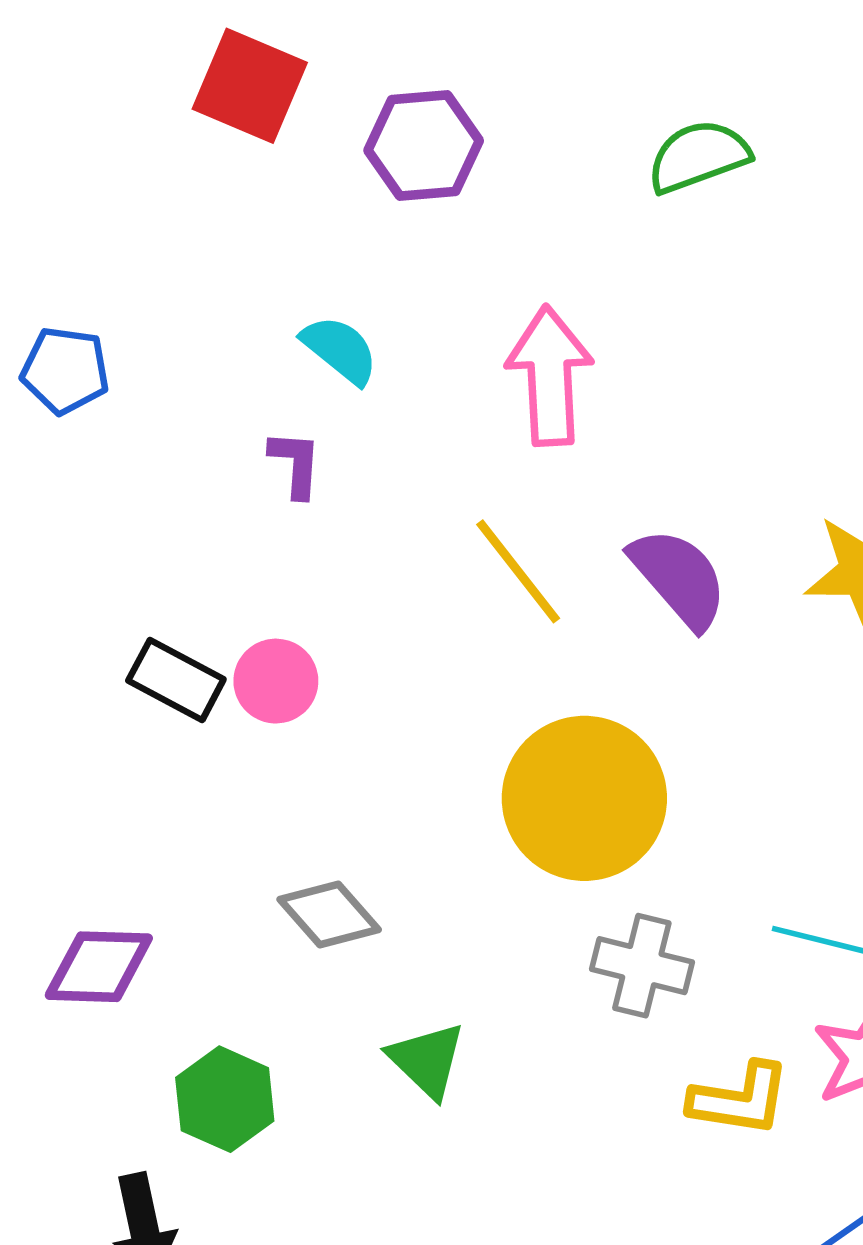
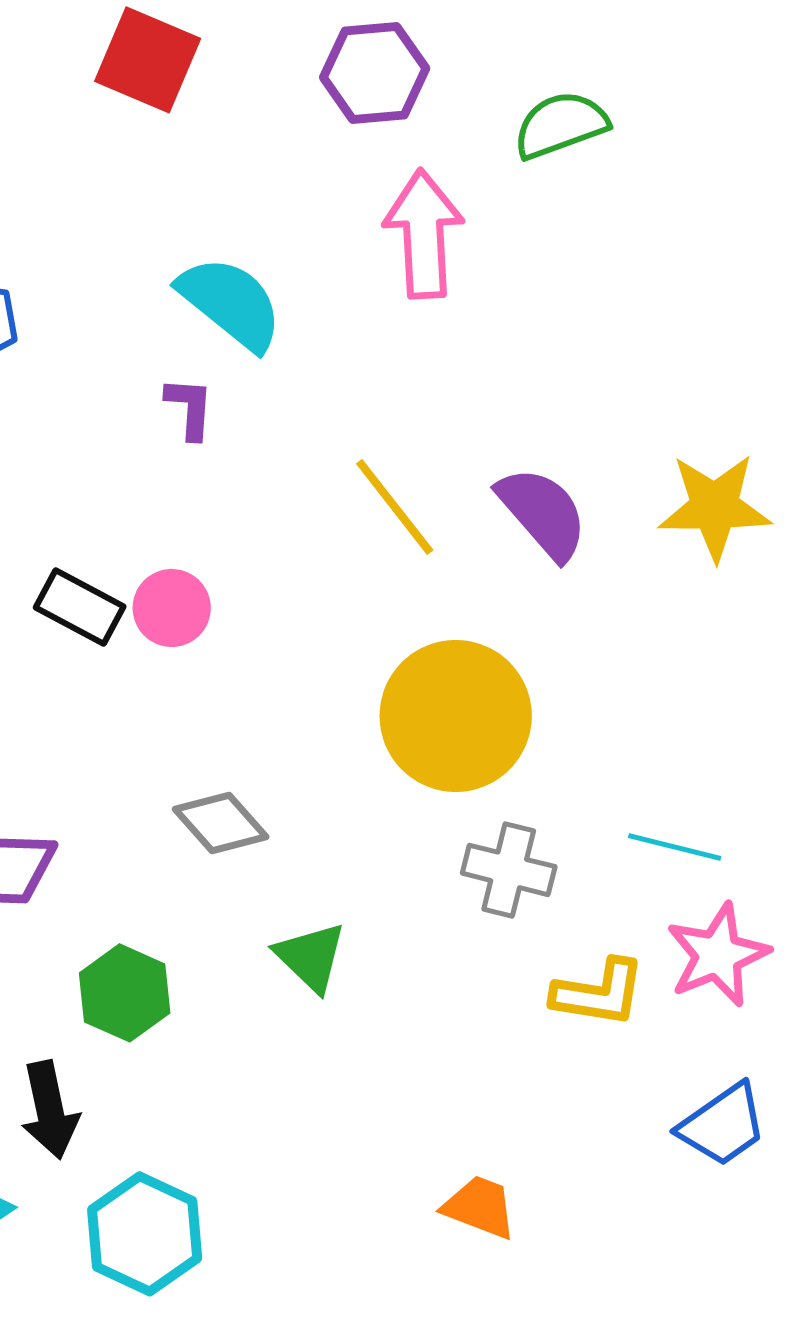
purple hexagon: (424, 146) -> (375, 73), moved
cyan semicircle: (340, 350) -> (231, 303), size x1.5
pink arrow: (550, 376) -> (424, 234), moved

